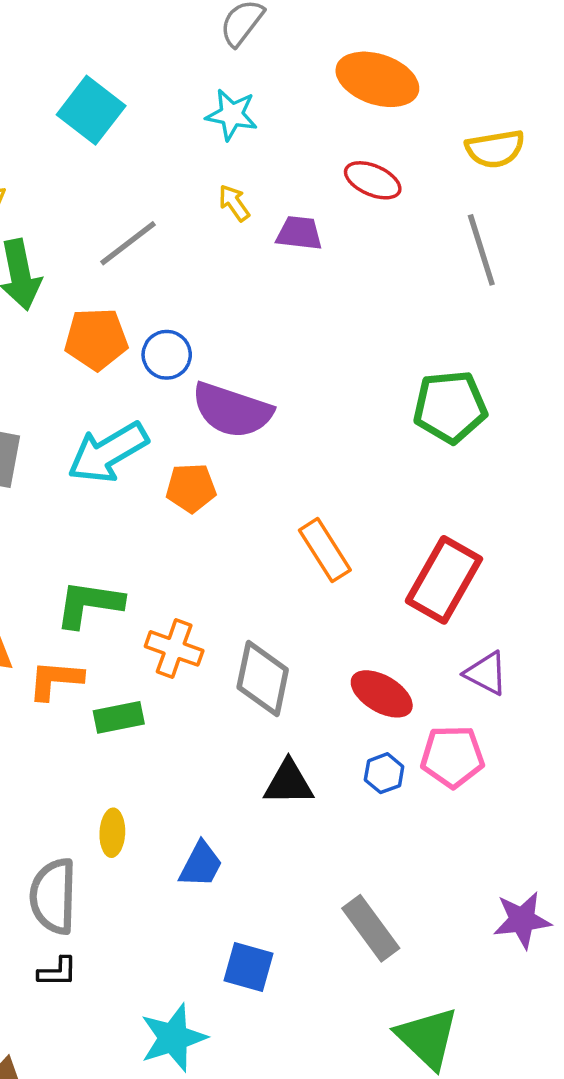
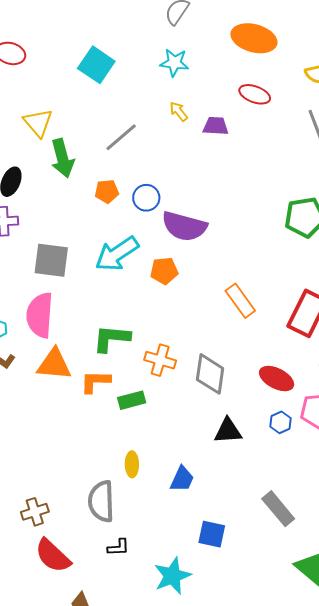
orange pentagon: (96, 339) -> (107, 191), size x0.7
black L-shape: (57, 972) -> (118, 547), moved

